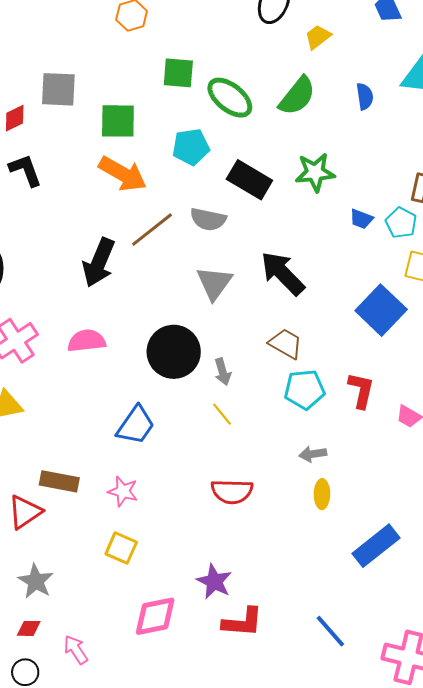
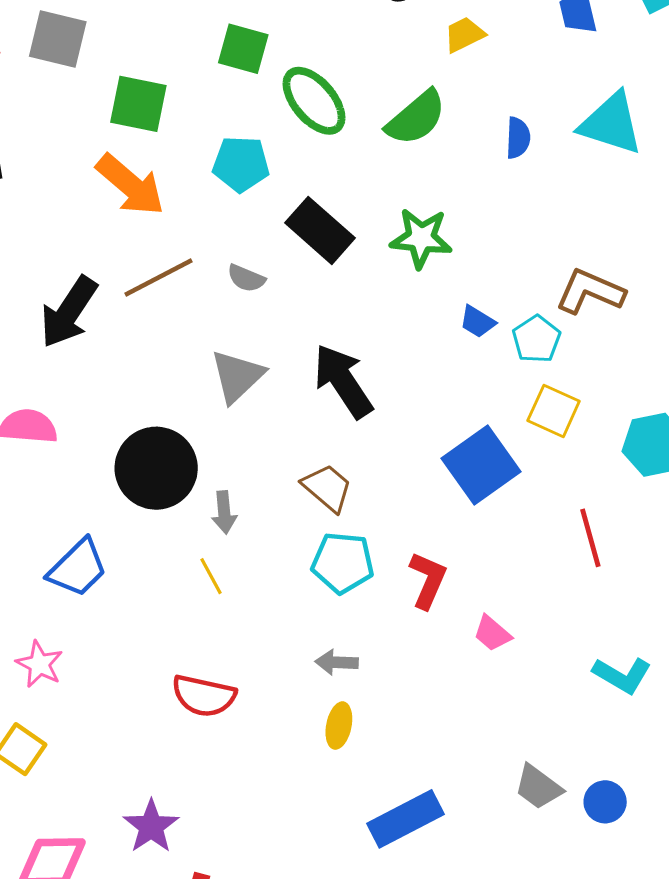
gray semicircle: (208, 219) -> (246, 278), size x0.7

